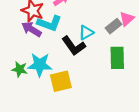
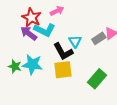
cyan triangle: (86, 33) -> (75, 41), turned -40
green rectangle: (117, 58) -> (97, 79), moved, turned 36
yellow square: (61, 81) -> (63, 70), moved

